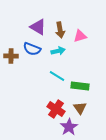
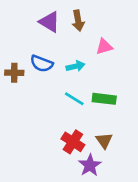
purple triangle: (38, 27) -> (49, 22), moved
brown arrow: (60, 30) -> (78, 21), moved
green rectangle: (80, 86) -> (104, 99), moved

